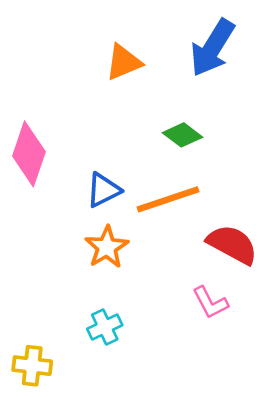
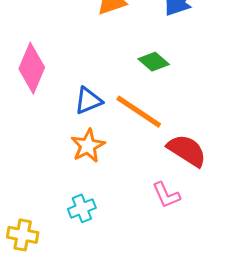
orange line: (168, 199) -> (139, 112), turned 48

